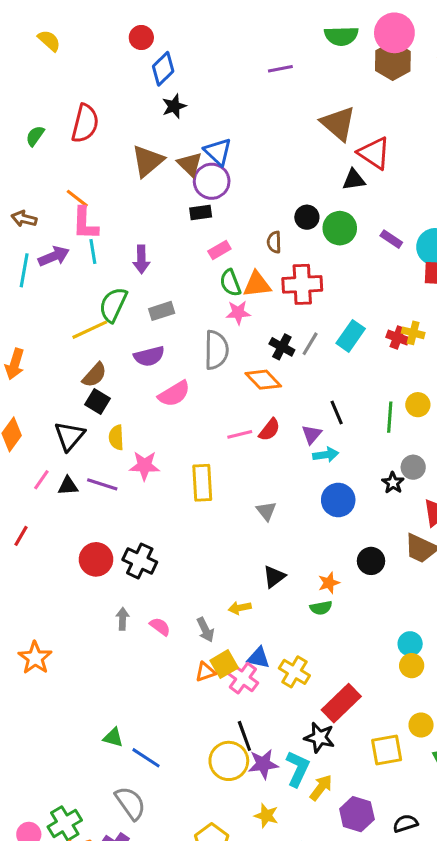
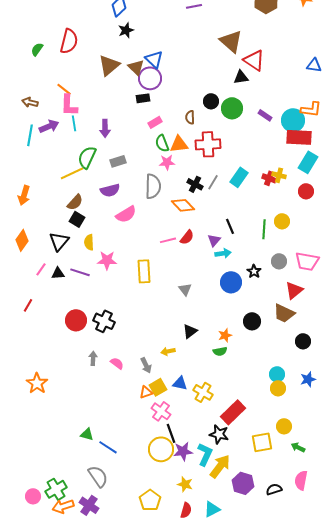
black star: (393, 483) -> (254, 271), moved
pink cross: (243, 678) -> (161, 411), moved
yellow arrow: (321, 788) -> (220, 466), size x1.4

